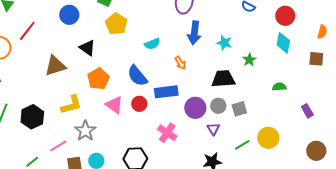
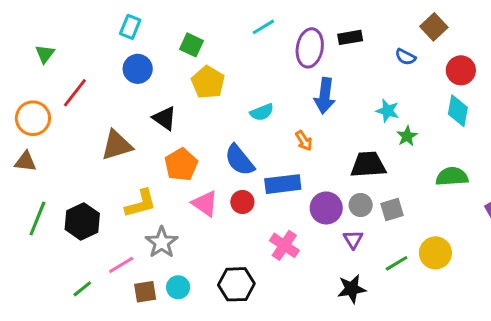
cyan star: (224, 43) -> (388, 111), moved
green semicircle: (279, 87) -> (452, 177), size x1.5

